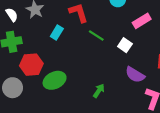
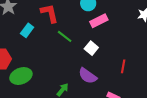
pink rectangle: (142, 21) -> (99, 21), moved
purple semicircle: (135, 75) -> (88, 76), moved

